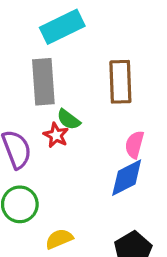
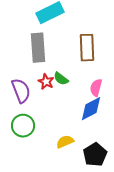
green semicircle: (69, 119) -> (61, 79), moved
yellow semicircle: (59, 239) -> (65, 142), moved

